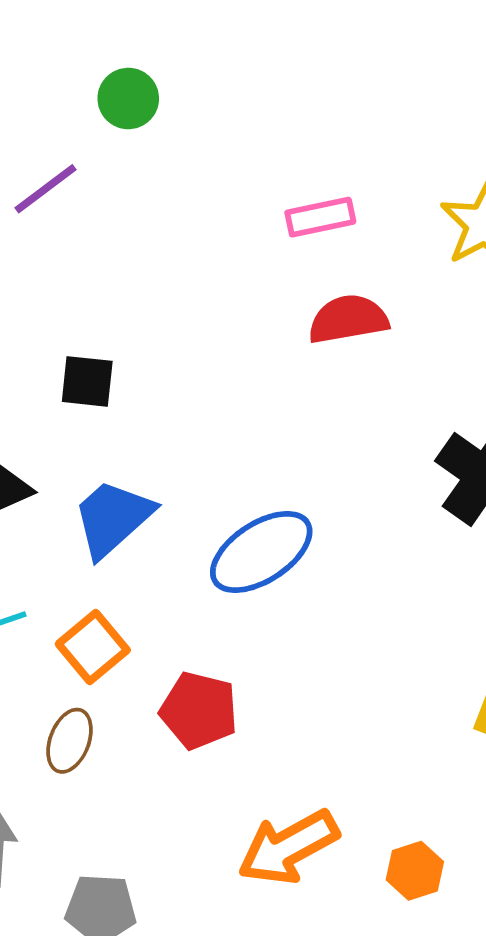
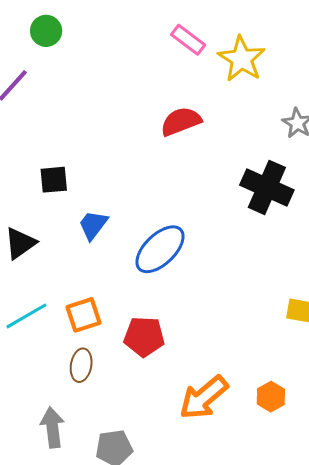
pink rectangle: (320, 217) -> (188, 40), moved, turned 60
blue trapezoid: (113, 518) -> (93, 225), moved, size x0.7
orange square: (93, 647) -> (83, 315), turned 33

